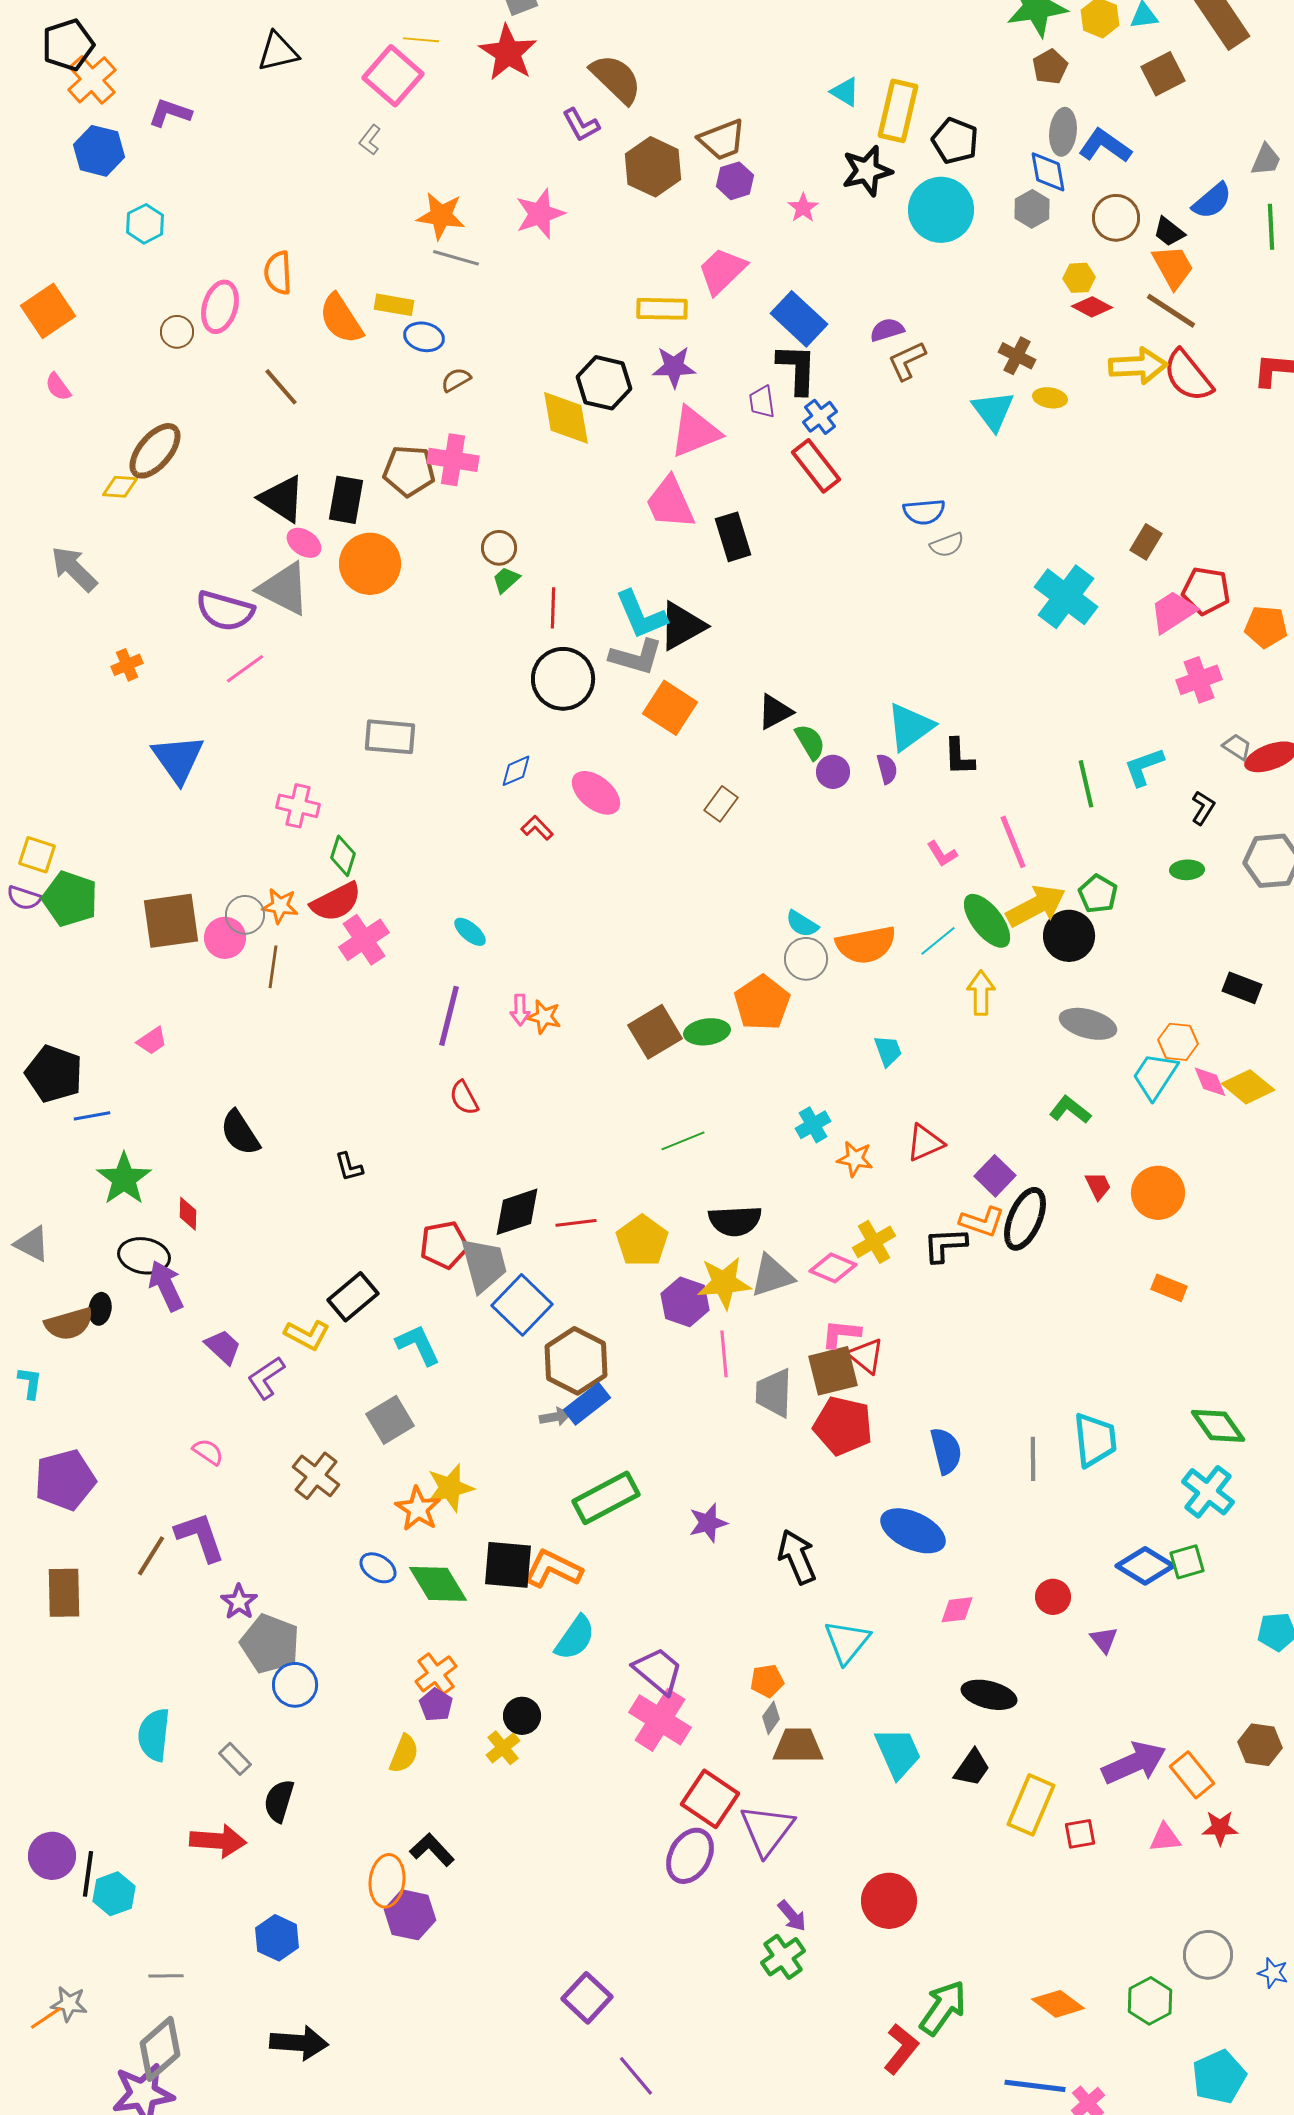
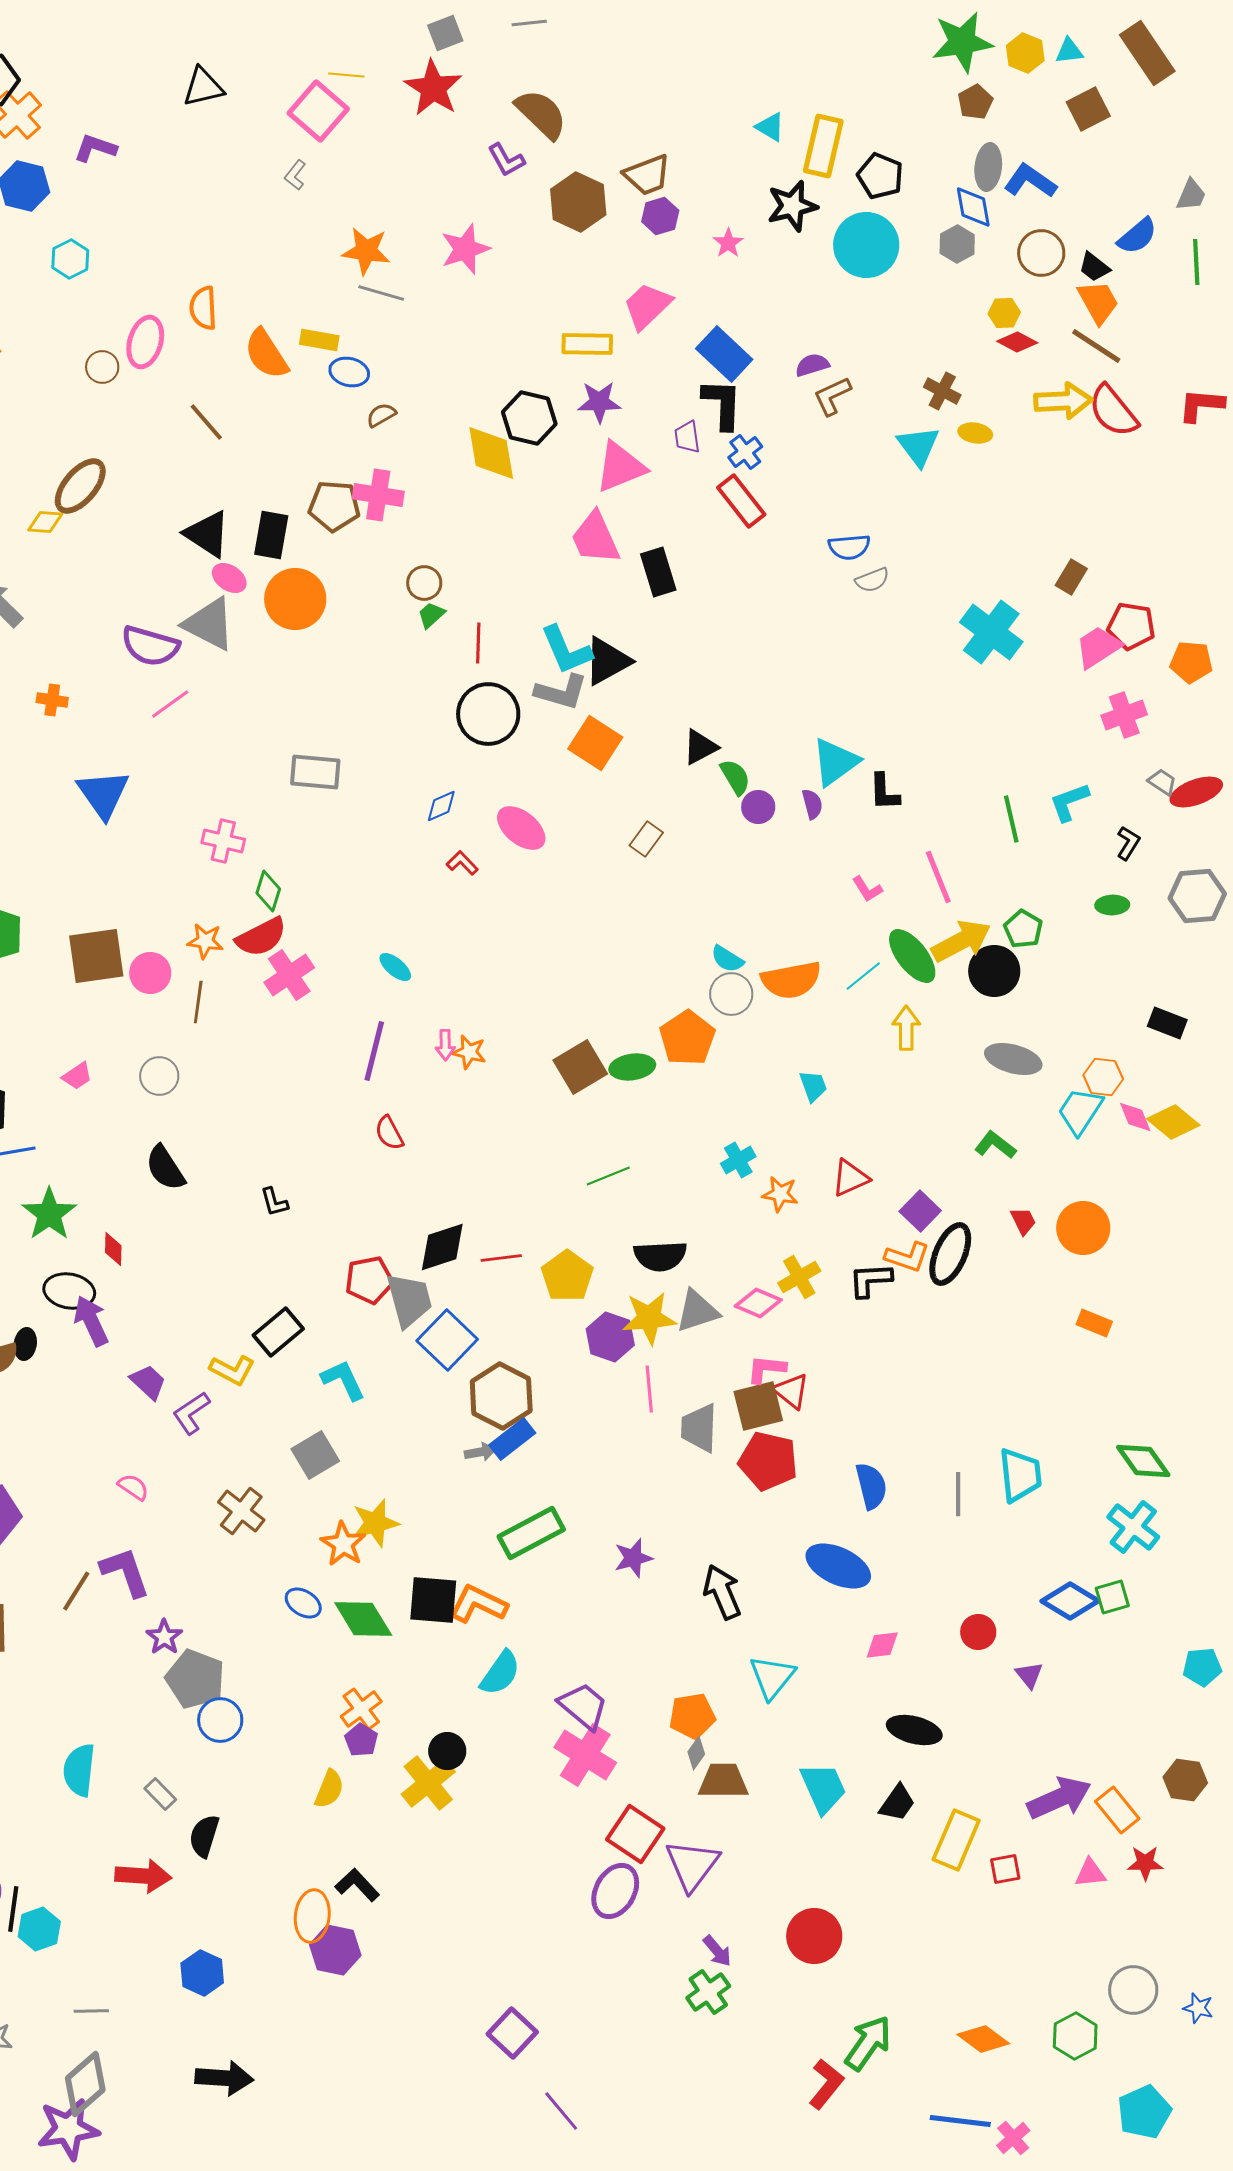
orange cross: (127, 665) -> (52, 700), turned 32
gray circle: (245, 915) -> (159, 1076), moved
orange pentagon: (767, 1681) -> (692, 1716), size x1.4
yellow cross: (503, 1748) -> (428, 1783), size x1.6

